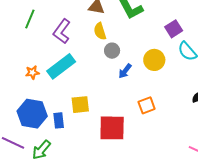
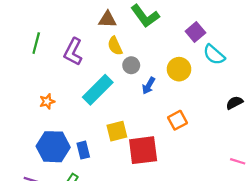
cyan rectangle: (61, 66) -> (98, 90), moved
yellow square: (80, 105) -> (117, 131), moved

